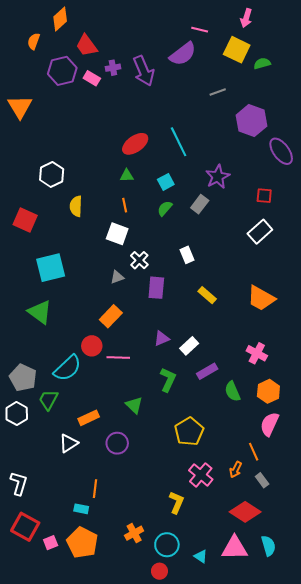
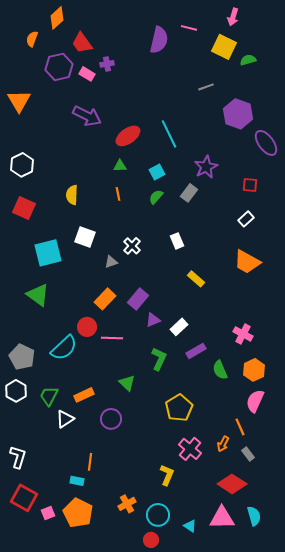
purple semicircle: (183, 54) -> (159, 40), moved, turned -40
purple arrow: (144, 71) -> (87, 116), moved, turned -40
white hexagon: (52, 175) -> (22, 165), moved
white rectangle: (260, 232) -> (246, 219), size x0.7
white square: (117, 234) -> (85, 237), moved
purple rectangle: (156, 288) -> (138, 299), moved, turned 35
orange trapezoid: (261, 298) -> (247, 262), moved
green trapezoid: (48, 400) -> (49, 396), moved

